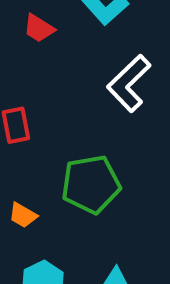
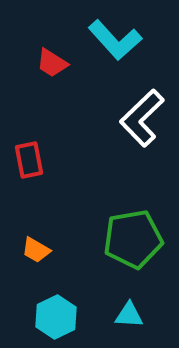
green pentagon: (91, 184) -> (133, 239), moved

